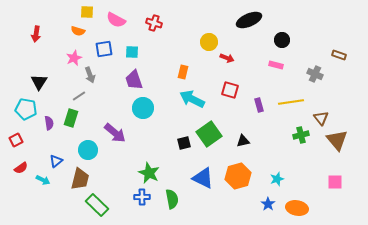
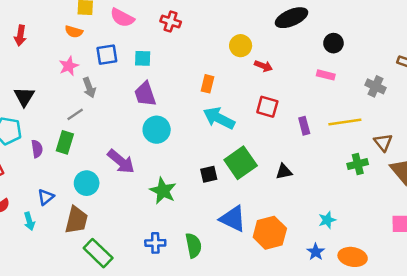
green star: (149, 173) -> (163, 191), moved
orange hexagon: (238, 176) -> (270, 233), moved
cyan arrow: (43, 180) -> (29, 221), turned 48

